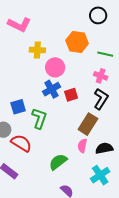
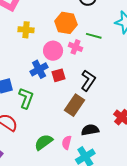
pink circle: (55, 67) -> (53, 51), moved
pink cross: (101, 76) -> (76, 47), moved
pink semicircle: (82, 146) -> (67, 143), moved

